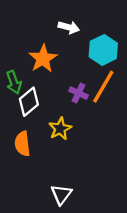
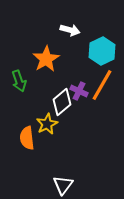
white diamond: (29, 102) -> (62, 102), moved
yellow star: (60, 129) -> (47, 124), moved

